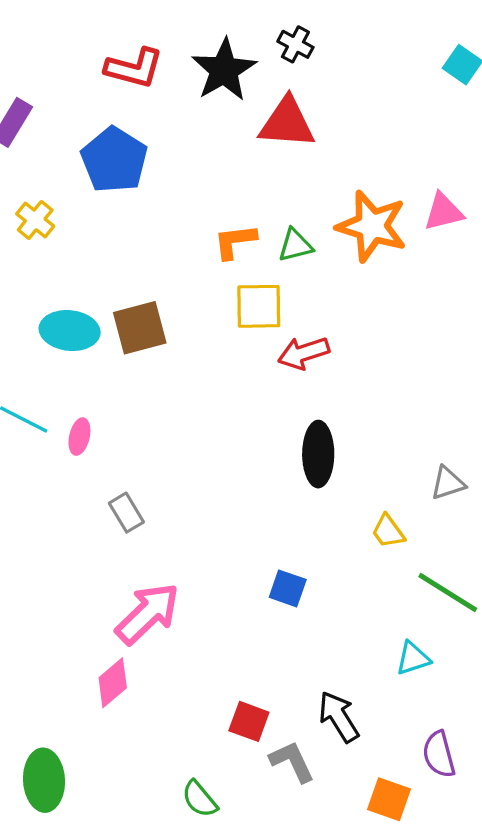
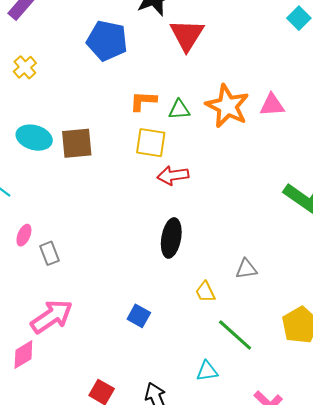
red triangle: (287, 123) -> (187, 35), turned 48
blue pentagon: (114, 160) -> (107, 41), moved, turned -30
pink ellipse: (79, 437) -> (24, 235), moved

